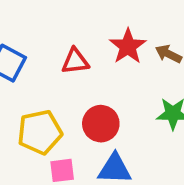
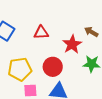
red star: (128, 46) -> (72, 44), moved

